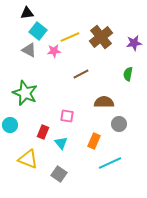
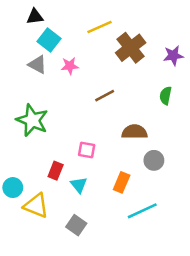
yellow line: (70, 37) -> (100, 27), moved
cyan circle: (10, 125) -> (13, 188), moved

